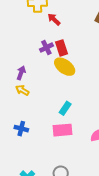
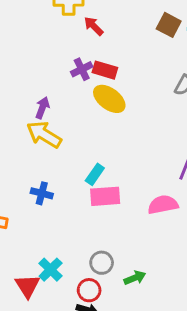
red rectangle: (62, 48) -> (105, 70), turned -56
yellow arrow: (22, 90) -> (44, 134), size x1.6
cyan rectangle: (65, 108) -> (95, 174), moved

